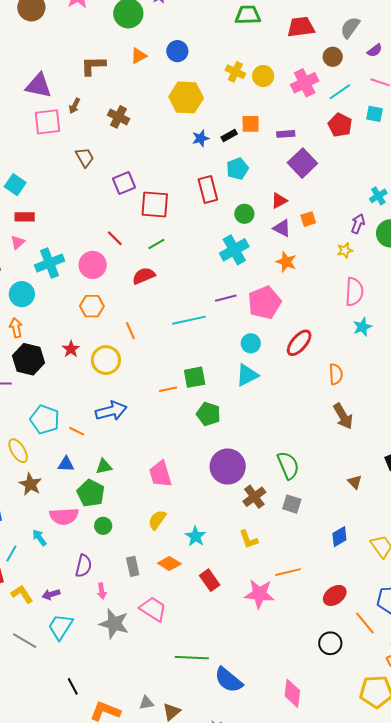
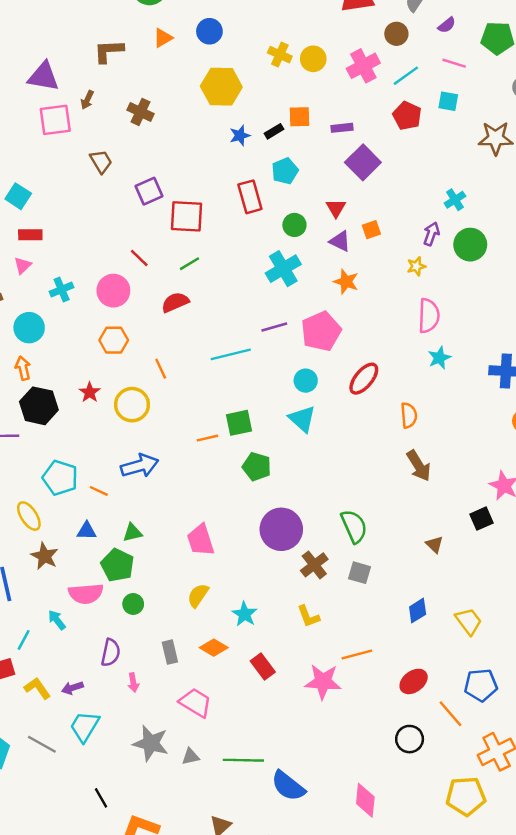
red triangle: (279, 201) -> (336, 208), turned -30
cyan cross: (50, 263) -> (62, 290), size x0.7
cyan triangle: (247, 375) -> (302, 419), turned -50
gray star: (114, 624) -> (151, 743), moved
gray triangle: (146, 703) -> (191, 757), moved

